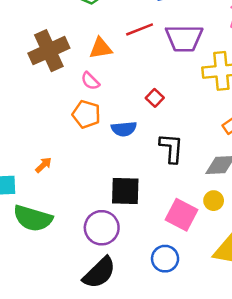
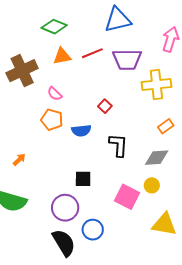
orange triangle: (101, 48) -> (62, 56), moved
black square: (125, 191) -> (83, 179), size x0.7
blue circle: (165, 259) -> (93, 230), moved
black semicircle: (99, 273) -> (64, 243), turned -76

